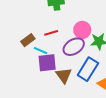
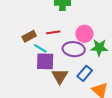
purple ellipse: (74, 47) -> (74, 49), turned 30
blue rectangle: (88, 69) -> (85, 73), size x0.7

